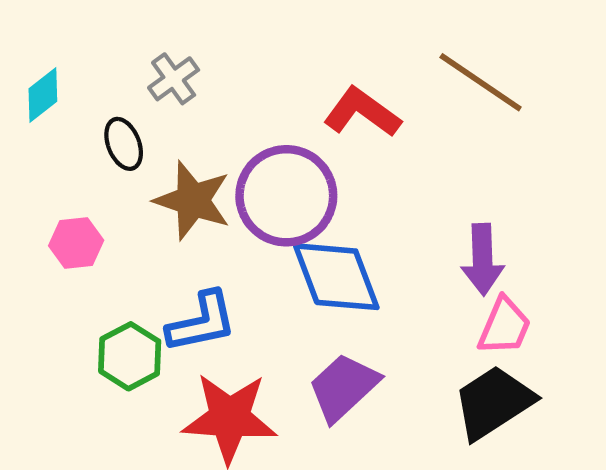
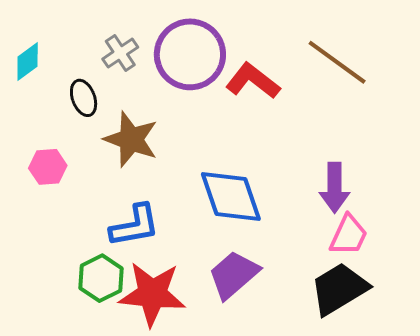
purple circle: (286, 196) -> (190, 54), moved
green hexagon: (130, 356) -> (101, 278), moved

